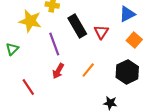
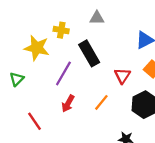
red triangle: (101, 32) -> (122, 76), moved
purple line: (54, 44) -> (63, 73), turned 50

